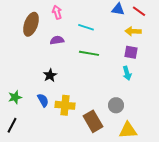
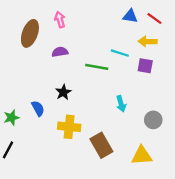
cyan line: (86, 27) -> (120, 53), moved
cyan arrow: (127, 73) -> (121, 104), moved
black star: (50, 75) -> (63, 92), moved
blue semicircle: (43, 100) -> (38, 108), moved
gray circle: (116, 105) -> (153, 120), moved

